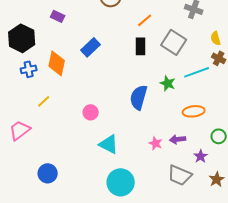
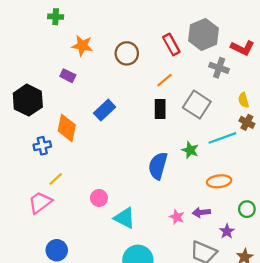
blue cross: (29, 69) -> (42, 146), moved
yellow line: (44, 101) -> (56, 179), moved
pink circle: (91, 112) -> (99, 198), moved
pink trapezoid: (20, 130) -> (40, 202), moved

